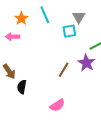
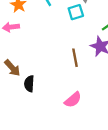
brown line: (64, 70) -> (75, 58), turned -35

